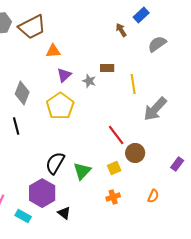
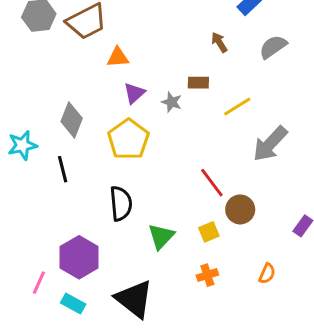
brown arrow: (121, 30) -> (219, 42), moved
yellow line: (133, 84) -> (237, 106), turned 66
black semicircle: (55, 163) -> (121, 203), moved, turned 145
purple hexagon: (42, 193) -> (79, 257), moved
black triangle: (64, 213) -> (134, 299), size x2.0

